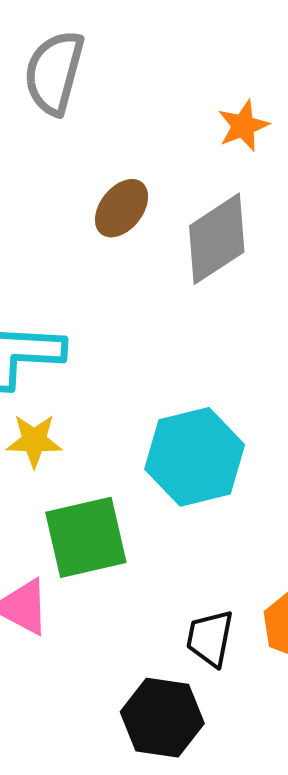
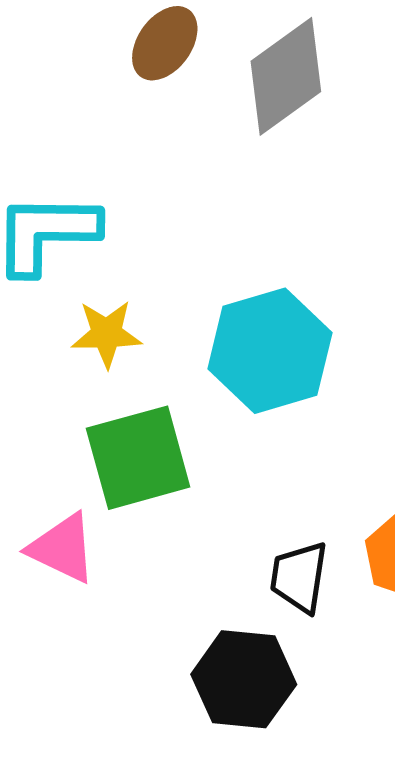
yellow star: (34, 441) -> (106, 334), moved

